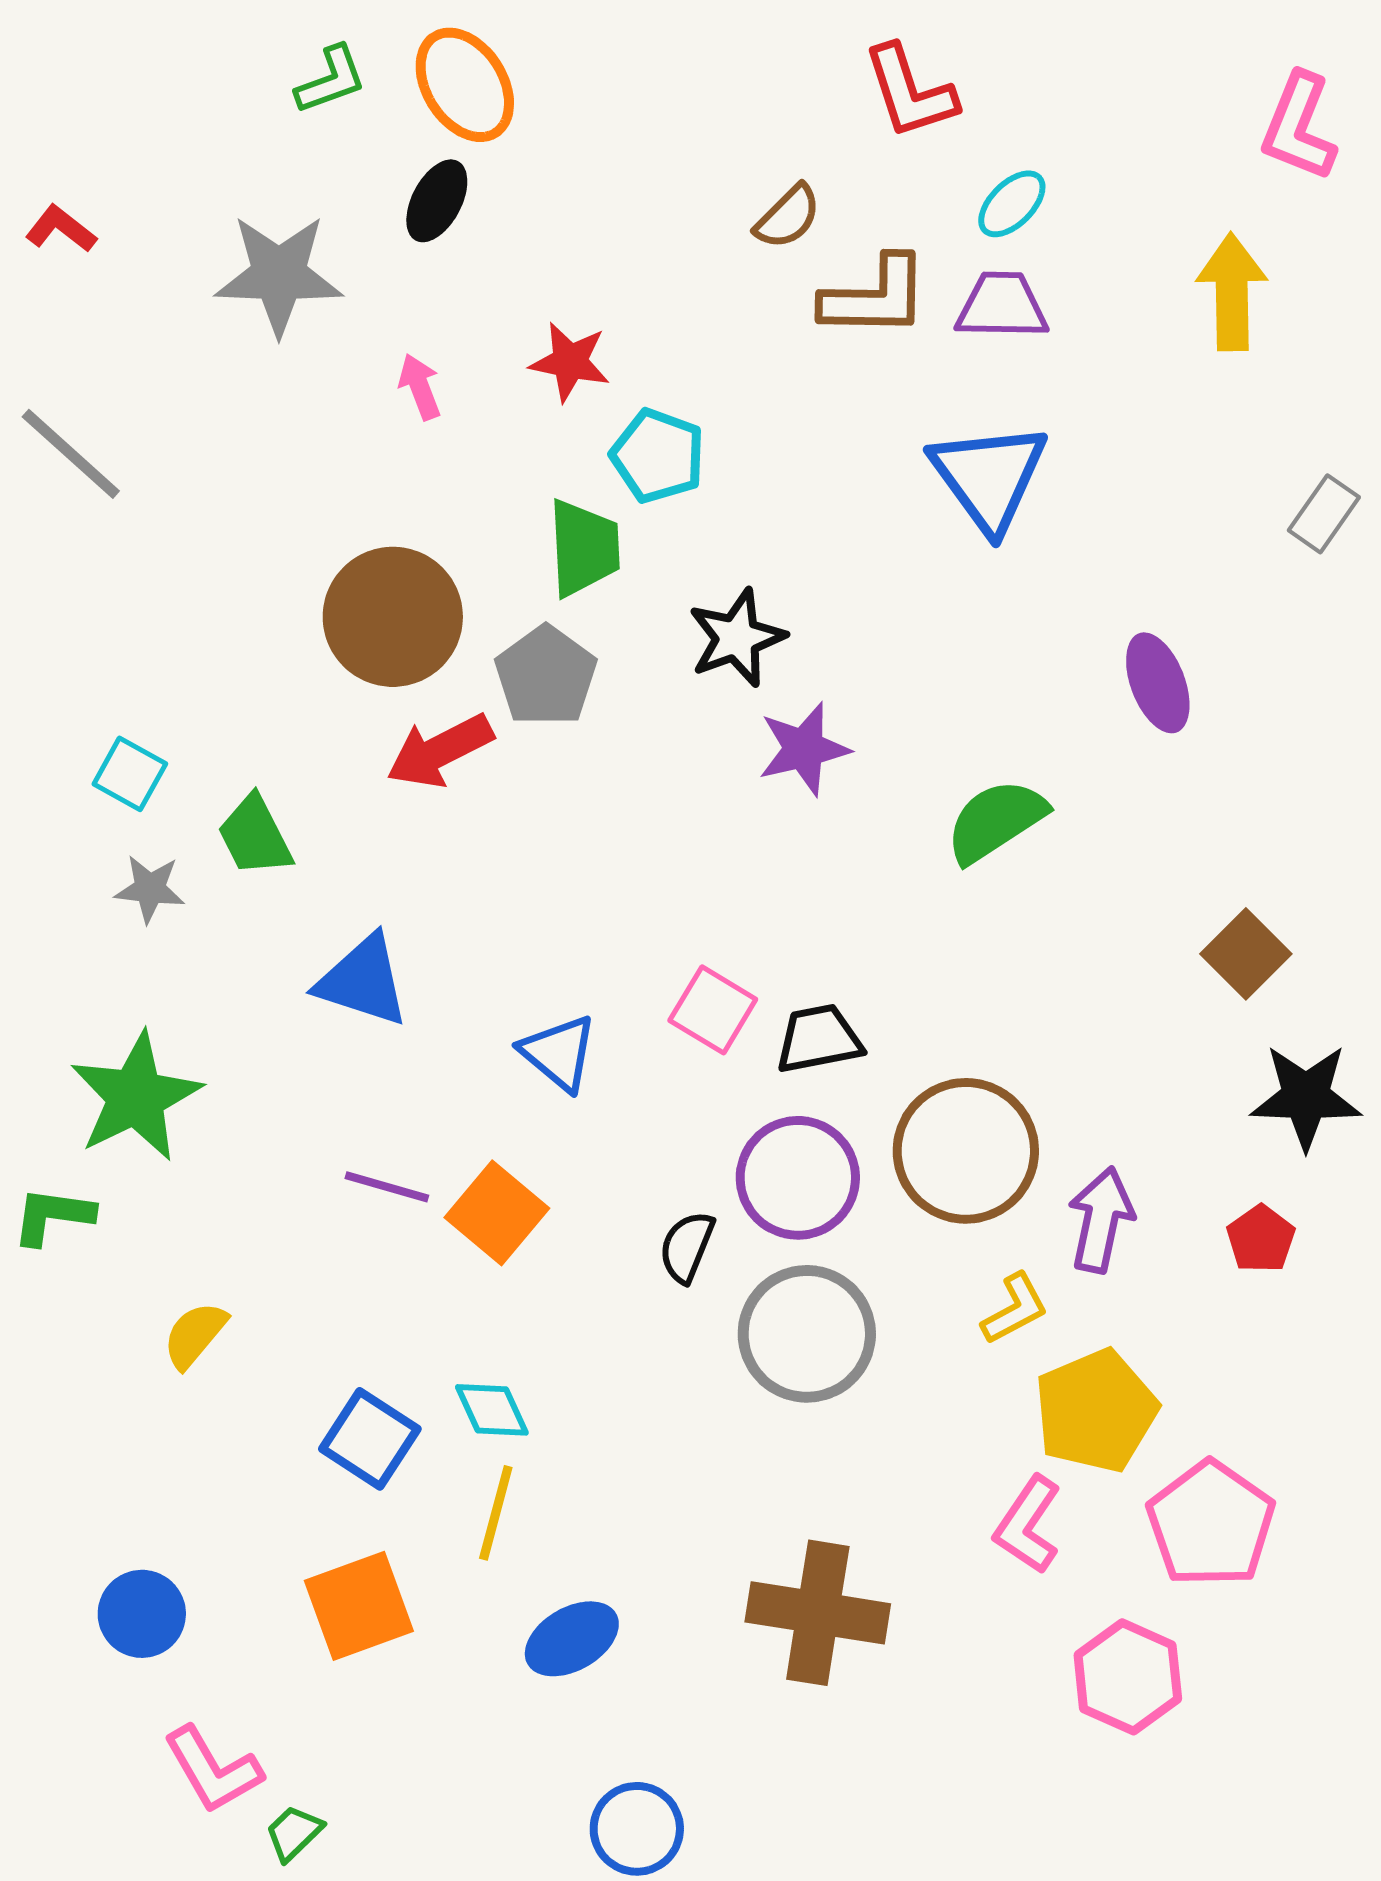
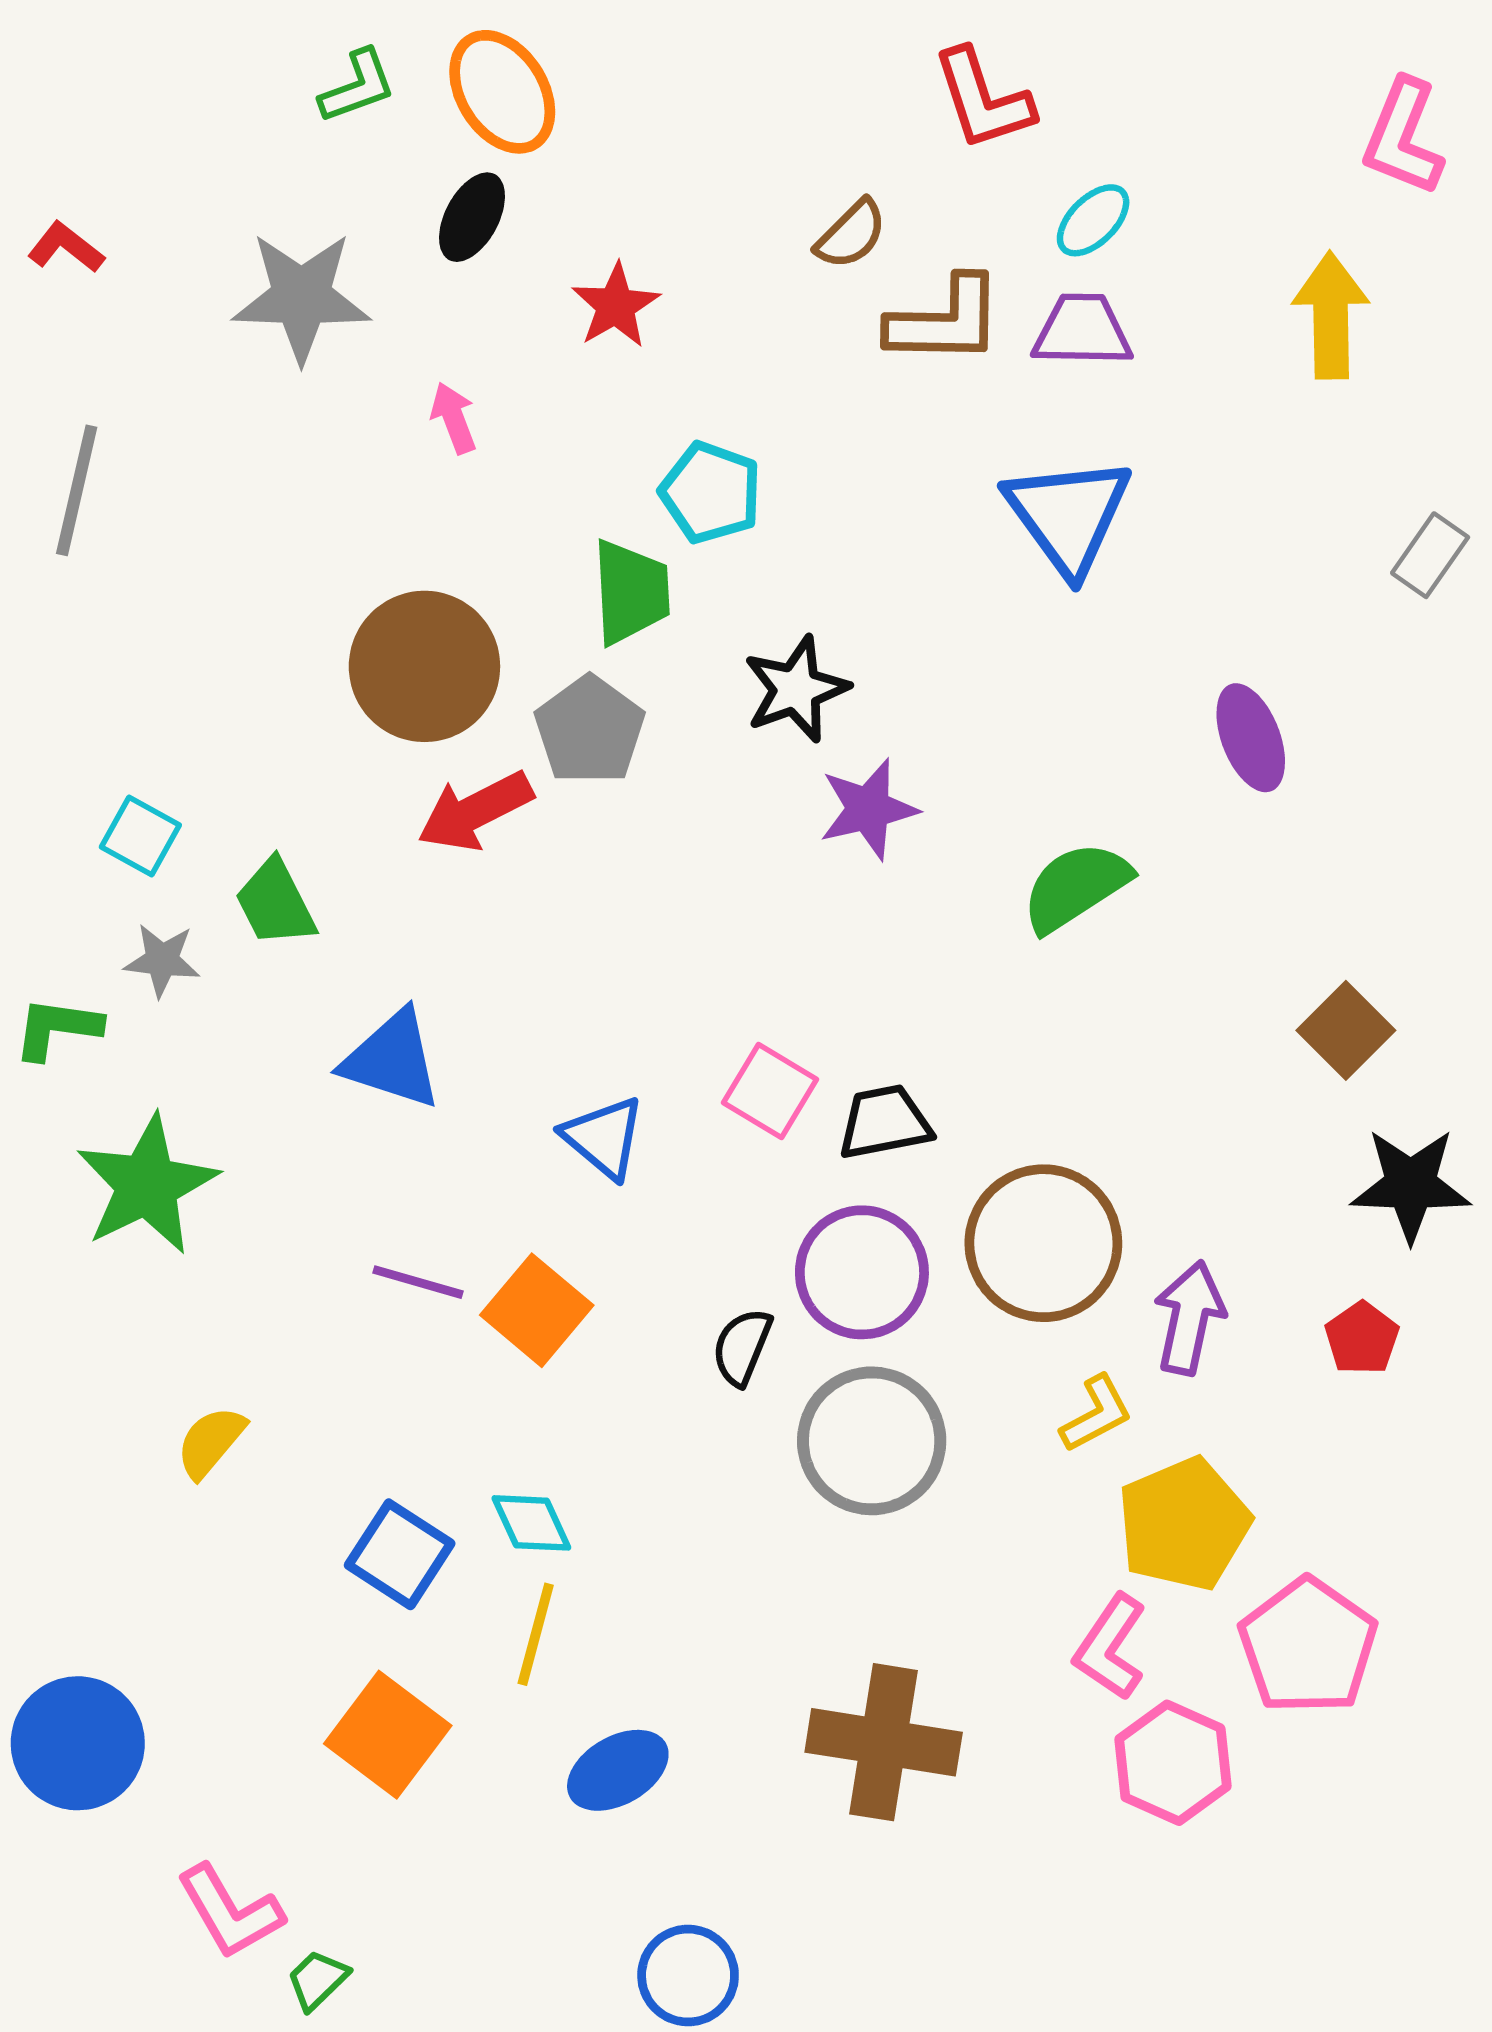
red star: (570, 362) -> (616, 306), moved, turned 30
gray line: (71, 454) -> (77, 490), turned 61
green L-shape: (53, 1216) -> (57, 1028), moved
orange square: (359, 1606) -> (388, 1735), turned -33
blue circle: (142, 1614) -> (78, 1743), moved, size x1.4
pink hexagon: (1128, 1677) -> (1173, 1763), moved

